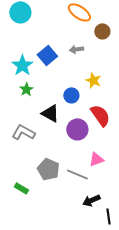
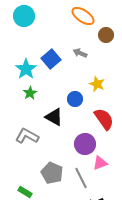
gray arrow: (76, 49) -> (80, 53), turned 32
purple circle: (77, 129) -> (85, 144), moved
gray line: (77, 174) -> (81, 178), turned 40

